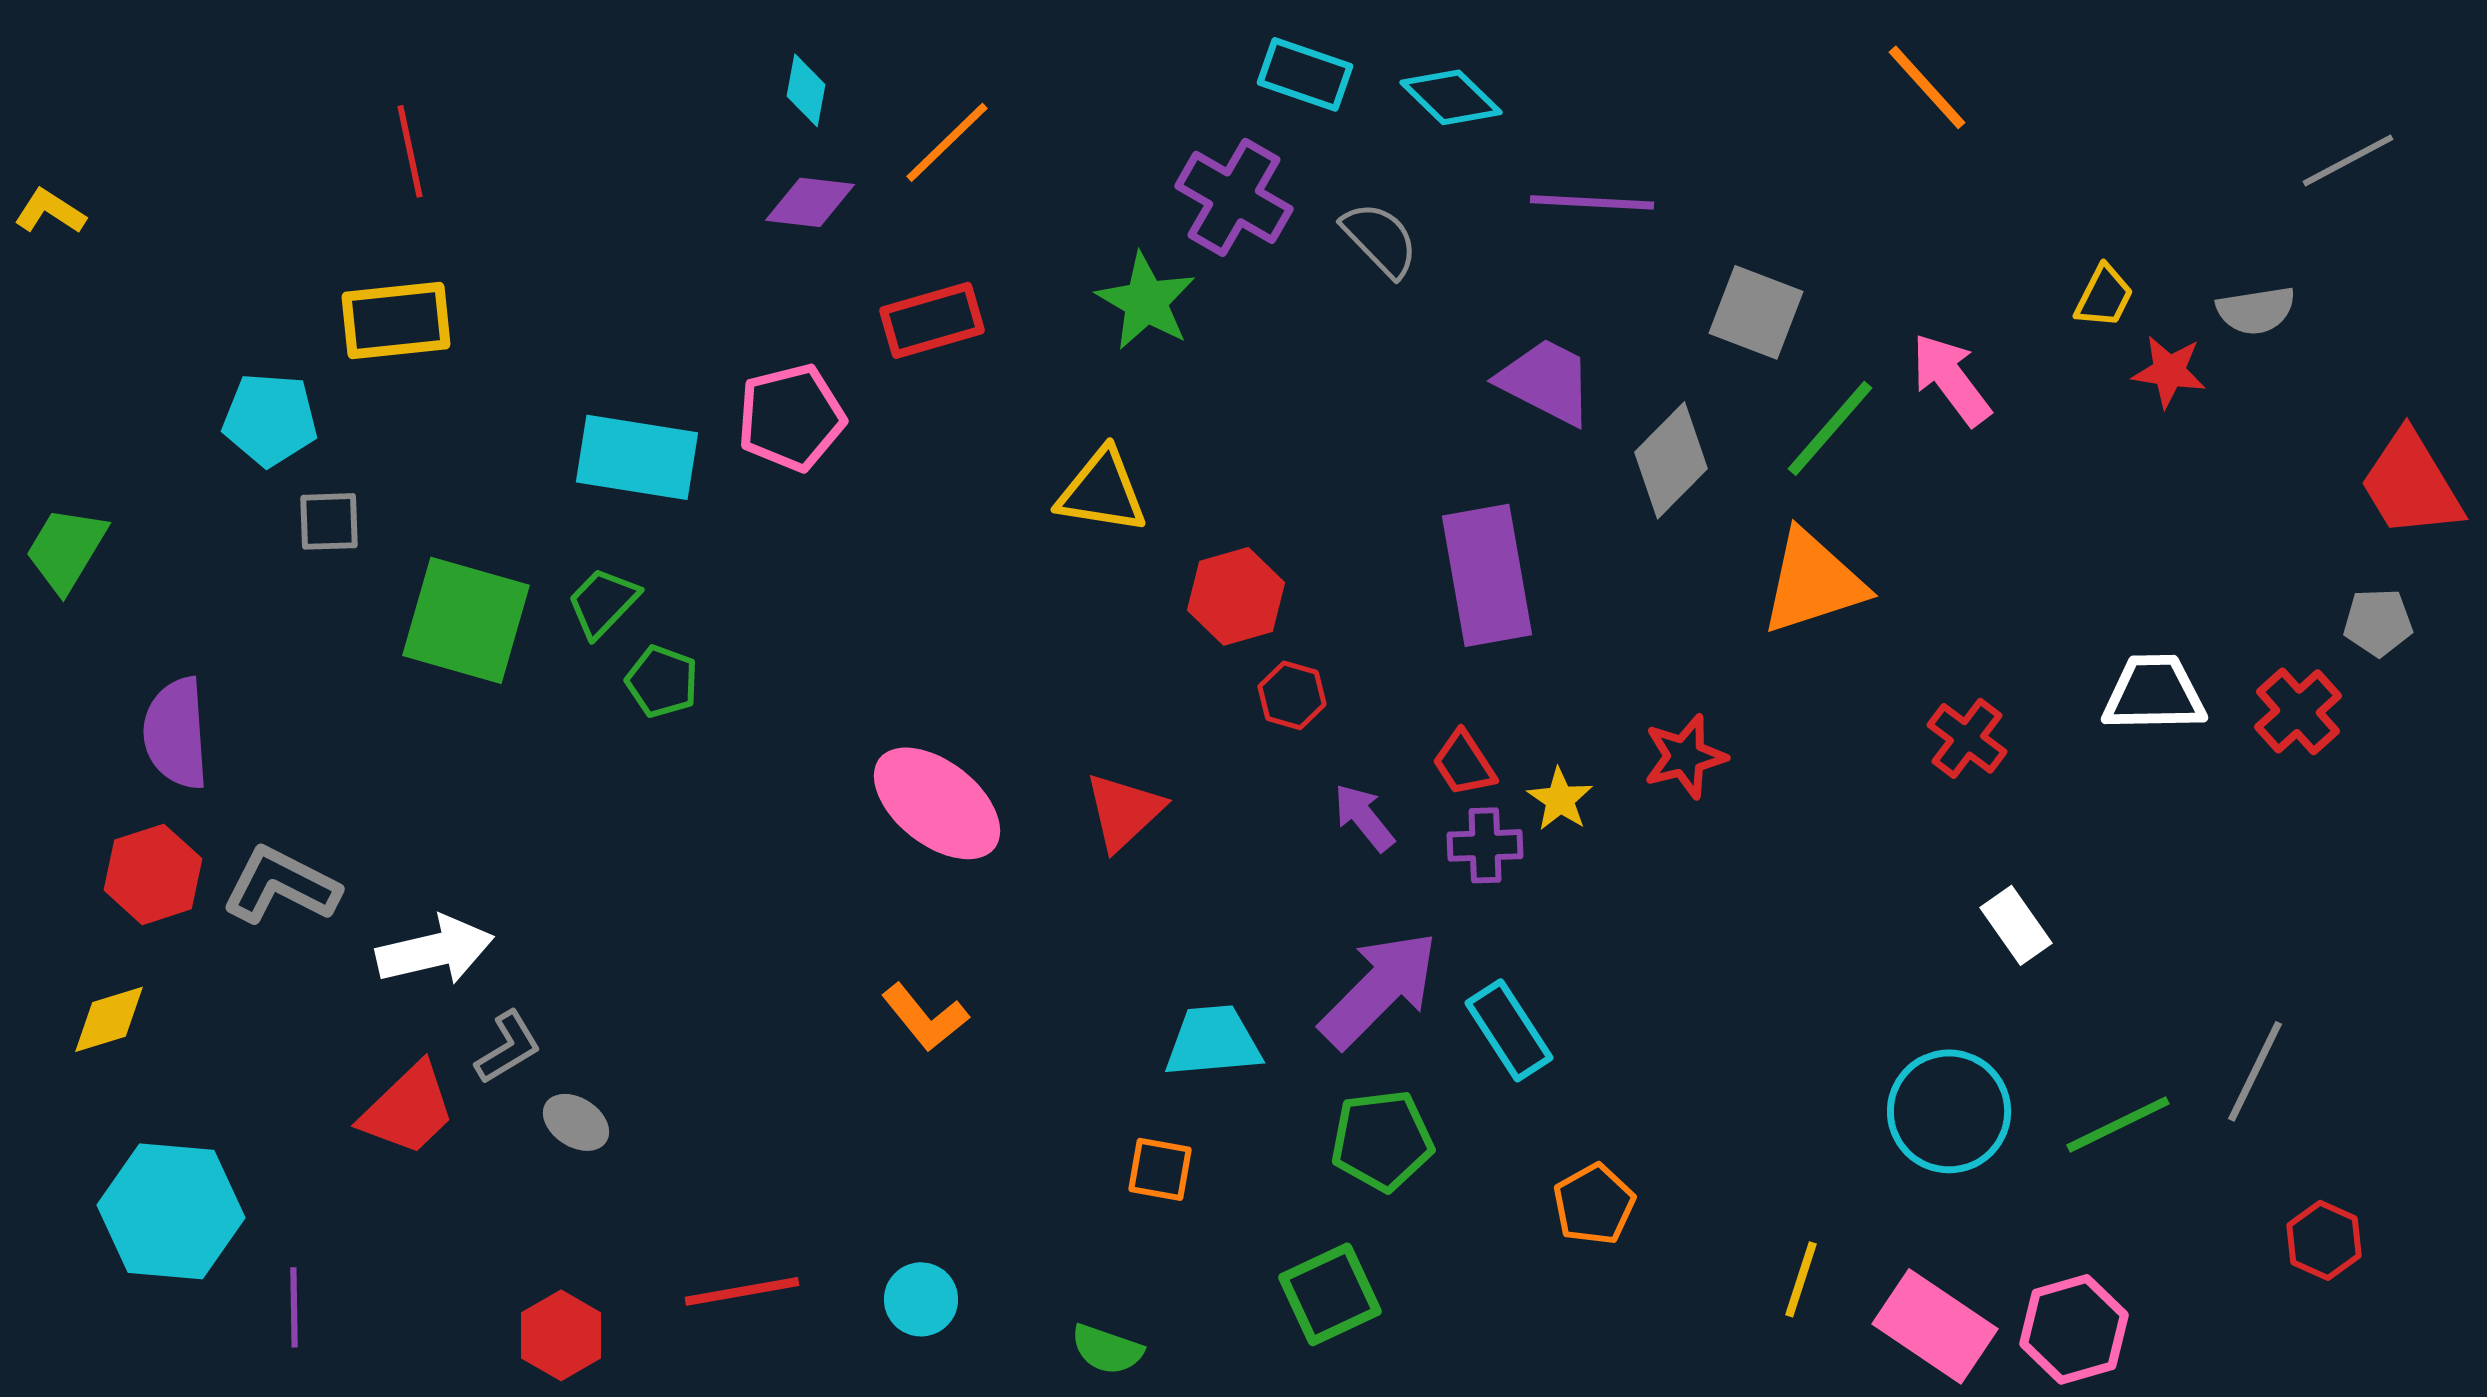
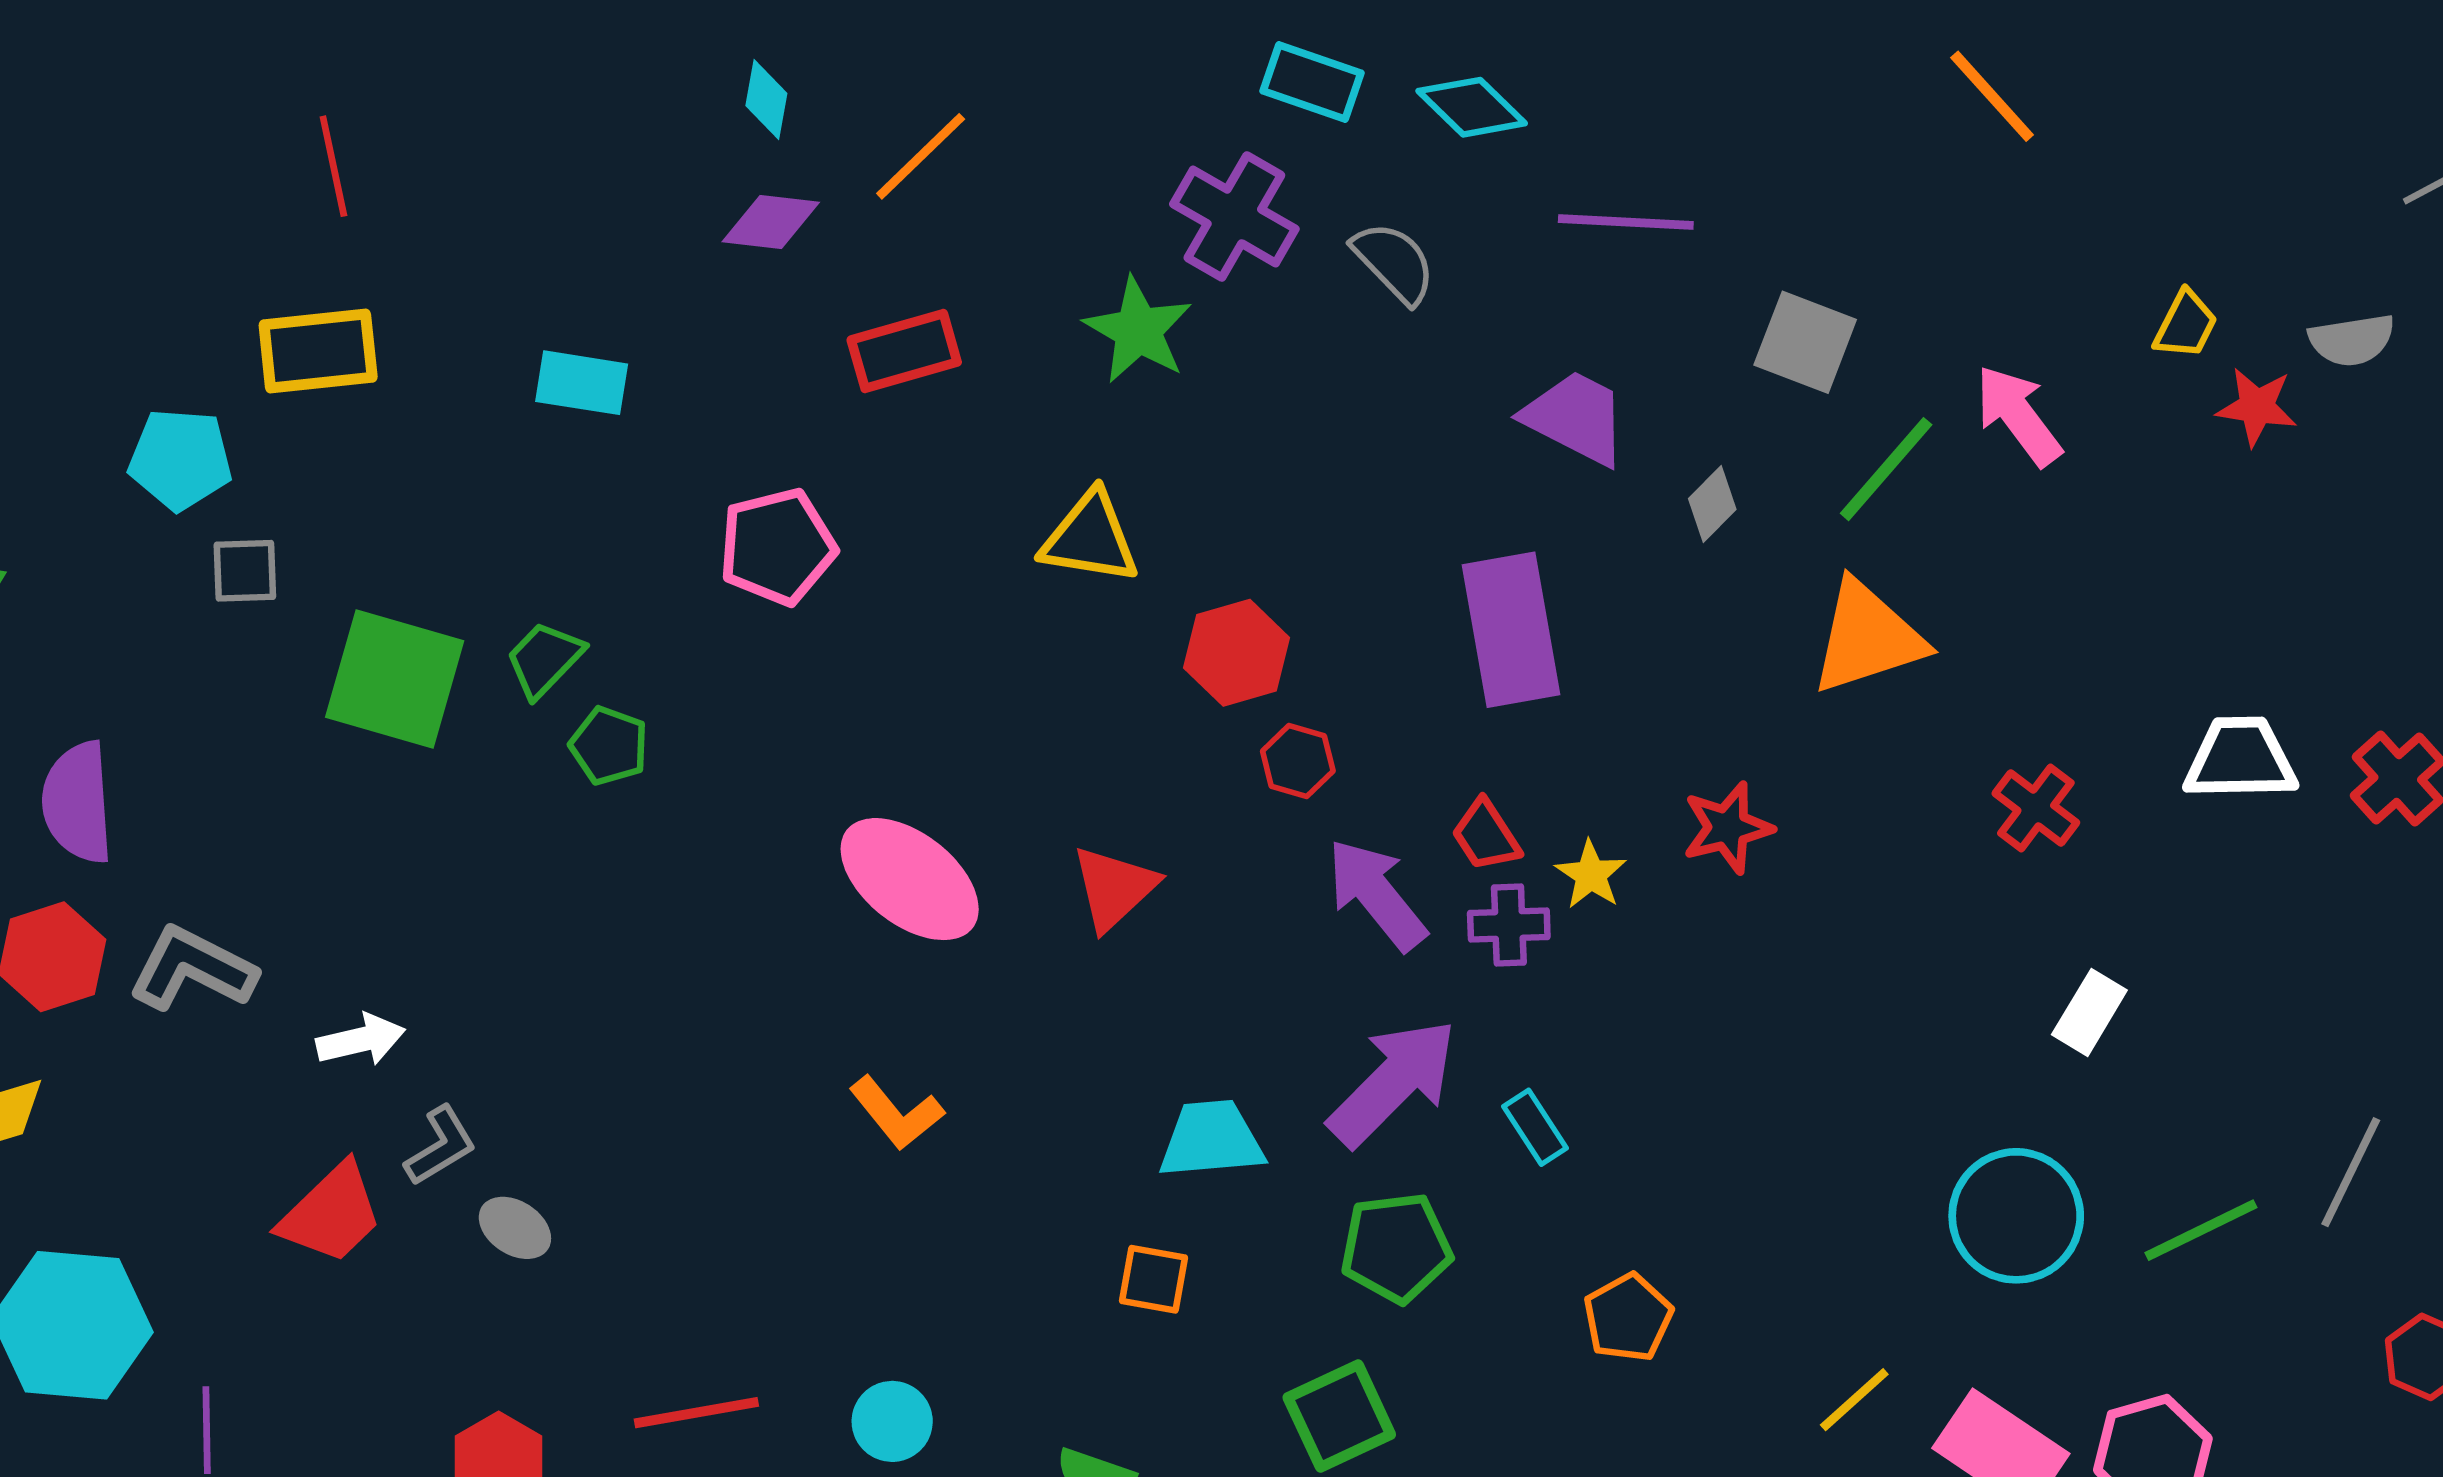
pink pentagon: (791, 417) -> (777, 547), moved
cyan rectangle: (637, 457) -> (582, 383), moved, size x0.7
gray diamond: (1671, 460) -> (1712, 504), size x0.6
purple arrow: (1364, 817) -> (1377, 894), size x1.5
white rectangle: (2016, 925) -> (2089, 1012), turned 66
white arrow: (435, 950) -> (361, 1040), size x0.7
cyan rectangle: (1509, 1030) -> (1535, 1127), size x0.7
yellow line: (1801, 1279) -> (1854, 1400), turned 30

